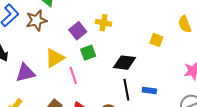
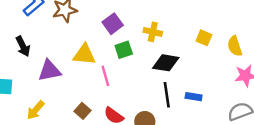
yellow cross: (104, 23) -> (153, 32), moved
yellow semicircle: (185, 24) -> (235, 46), moved
yellow triangle: (55, 58) -> (84, 55), turned 35

